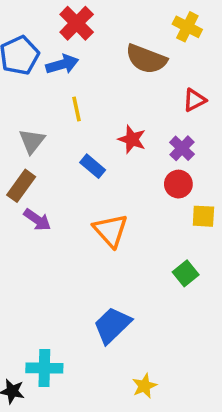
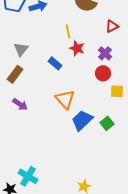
yellow line: (77, 109) -> (68, 31), moved
purple arrow: (37, 220) -> (20, 104), moved
blue trapezoid: (112, 325) -> (82, 120), moved
cyan cross: (44, 368) -> (28, 176), turned 30

